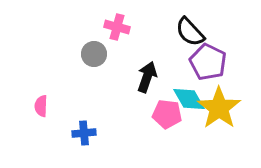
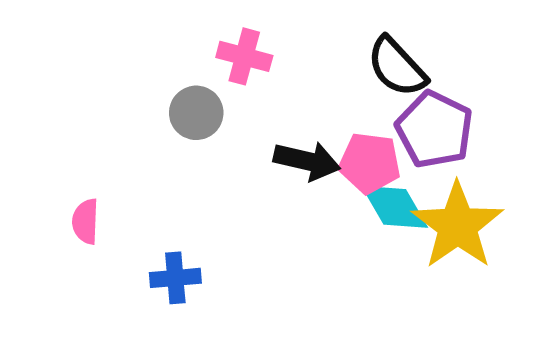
black arrow: (147, 77) -> (307, 161), turned 84
pink pentagon: (167, 114) -> (370, 163), moved

